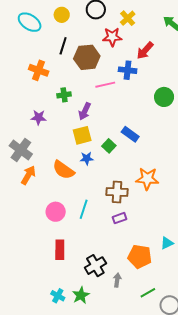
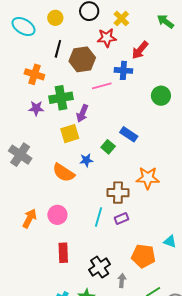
green cross: (64, 95) -> (61, 98), size x1.6
purple star: (39, 117) -> (36, 108), moved
yellow square: (82, 135) -> (70, 134), moved
orange arrow: (28, 175) -> (30, 218), moved
cyan line: (84, 209) -> (98, 217), moved
cyan triangle: (167, 243) -> (170, 241), turned 48

